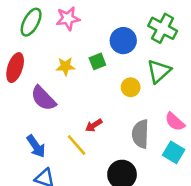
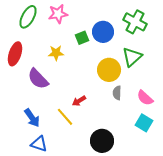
green square: (97, 61) -> (82, 38), moved
yellow circle: (131, 87) -> (109, 70), size x1.5
gray semicircle: (140, 134) -> (117, 93), moved, size x0.6

